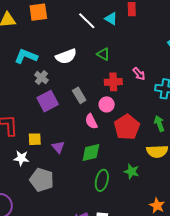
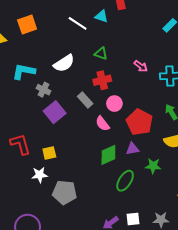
red cross: (113, 82) -> (102, 80), moved
purple triangle: (58, 147) -> (132, 149), moved, turned -48
green ellipse: (102, 180) -> (125, 181), turned 30

